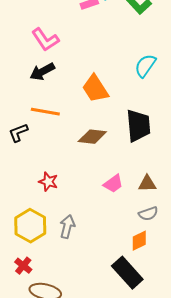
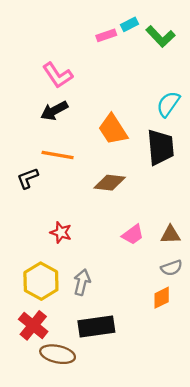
black trapezoid: (138, 126) -> (160, 147), moved
red cross: (23, 266) -> (33, 325), size x1.5
black rectangle: (127, 273) -> (96, 327), moved, turned -56

